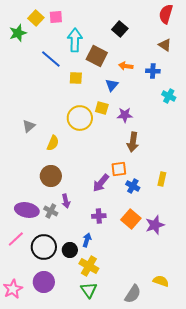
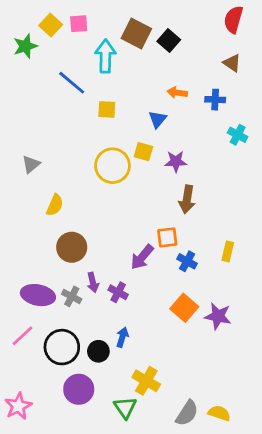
brown square: (97, 56) -> (136, 34), moved
gray triangle: (29, 126) -> (31, 164), moved
yellow semicircle: (53, 143) -> (55, 205), moved
purple cross: (99, 216) -> (118, 292), moved, turned 32
purple star: (155, 225) -> (218, 316), turned 30
yellow cross: (89, 266) -> (146, 381), moved
yellow semicircle: (161, 281) -> (219, 413), moved
purple circle: (44, 282) -> (79, 389), moved

